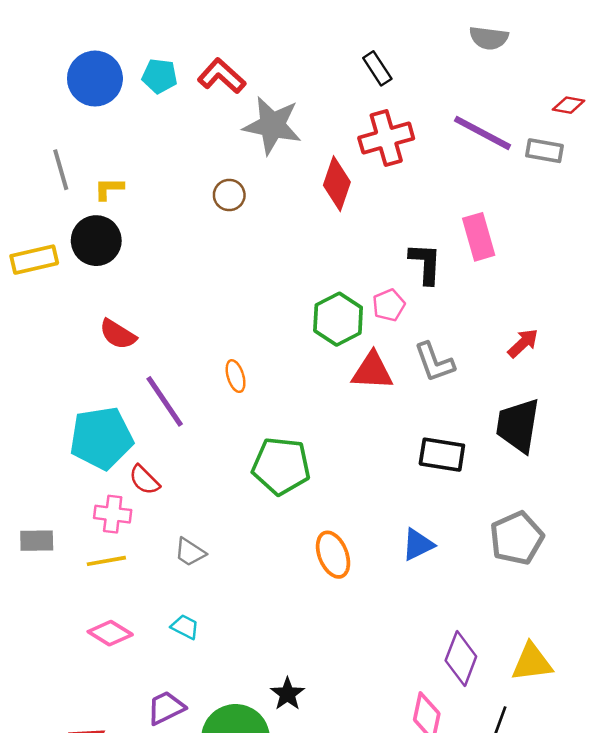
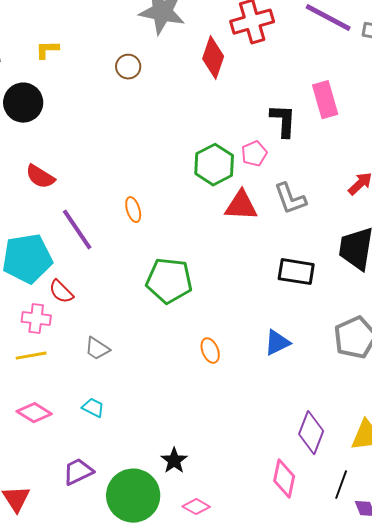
yellow L-shape: (109, 189) -> (47, 50), moved
orange ellipse: (333, 555) -> (210, 351), size x0.7

